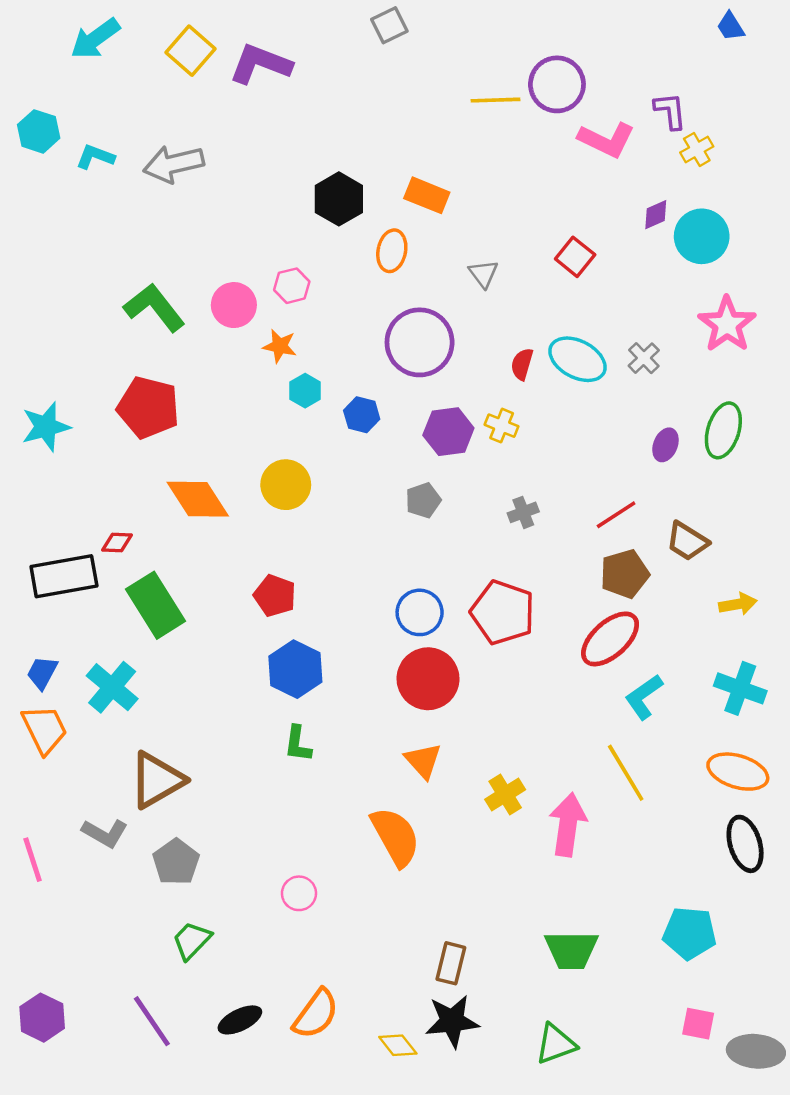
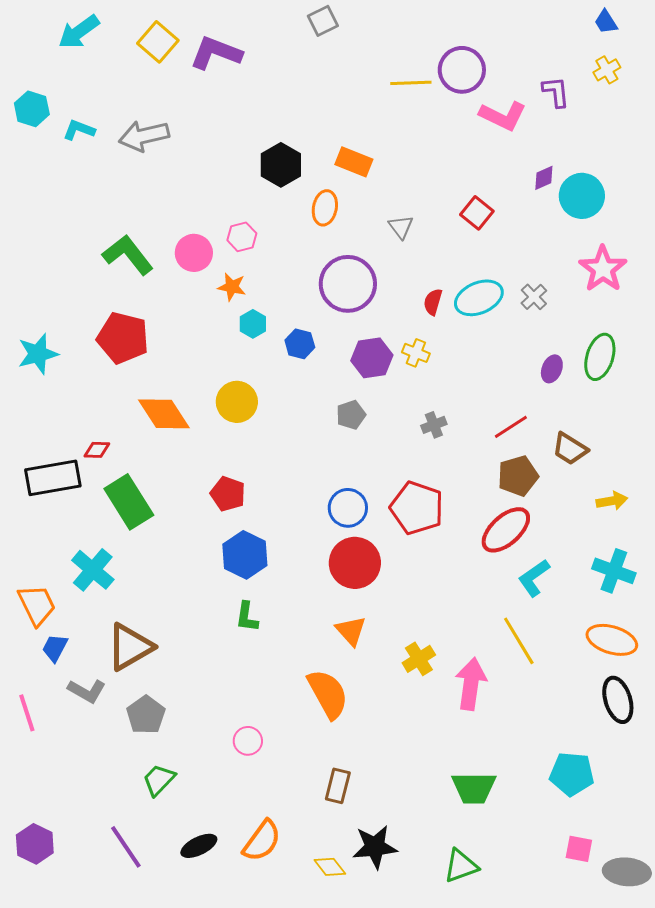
yellow cross: (697, 149) -> (607, 70), moved
cyan ellipse: (577, 359) -> (479, 298), turned -51
blue trapezoid: (42, 673) -> (55, 648), moved
brown rectangle: (451, 963) -> (338, 786), moved

